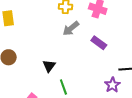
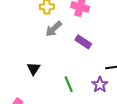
green line: (63, 87) -> (69, 84), moved

